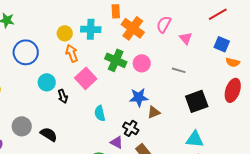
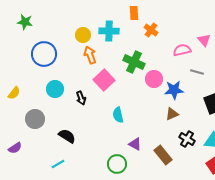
pink semicircle: (164, 24) -> (182, 50), moved, turned 48
orange cross: (133, 28) -> (151, 30), size x0.6
pink circle: (142, 63) -> (154, 79), moved
cyan circle: (47, 82) -> (55, 89), moved
blue star: (139, 97) -> (174, 90), moved
gray circle: (22, 126) -> (35, 119), moved
black cross: (131, 128) -> (187, 139), moved

